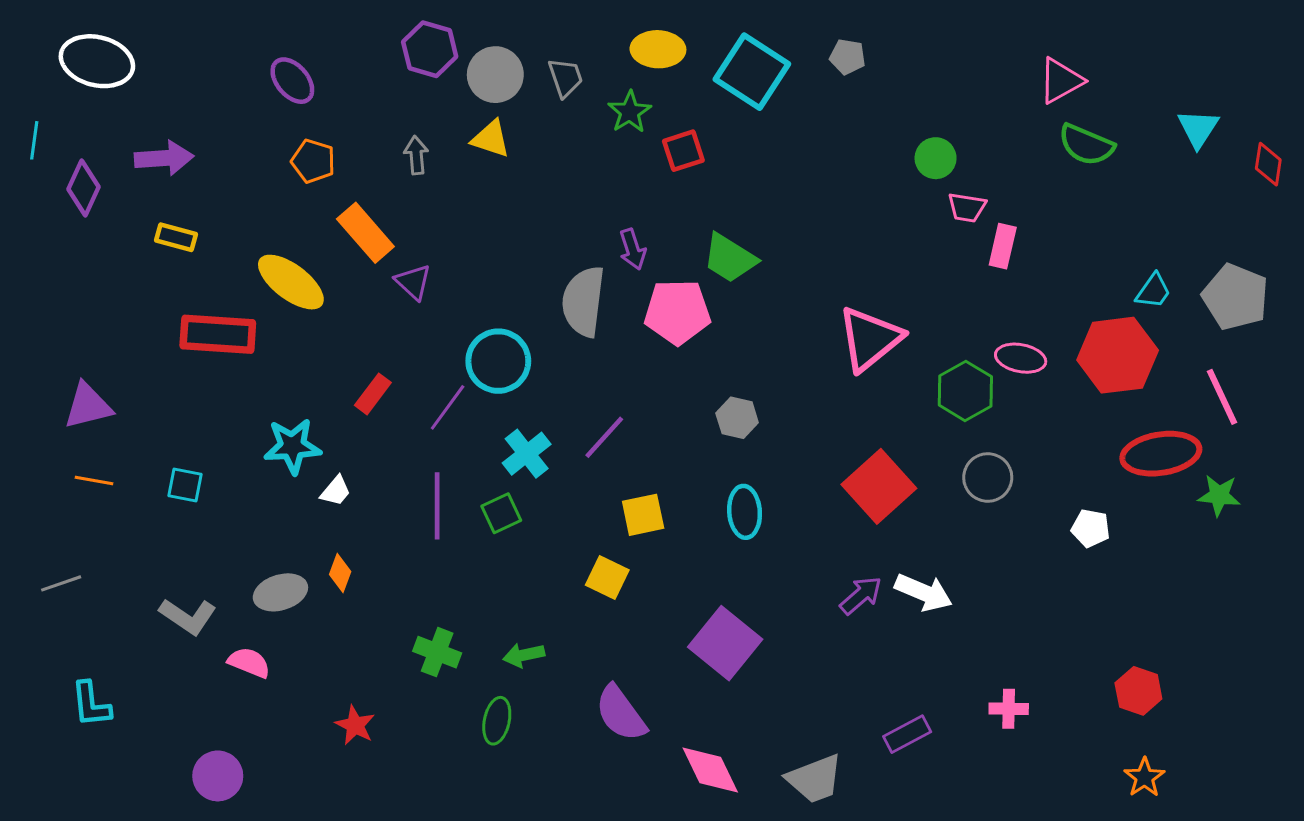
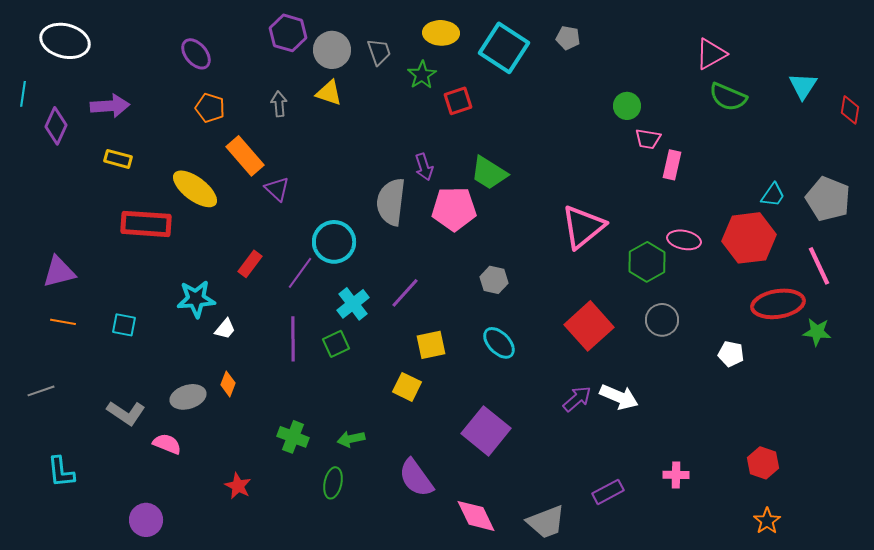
cyan ellipse: (745, 512) -> (499, 343), turned -40

